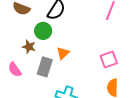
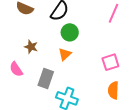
green circle: (43, 31) -> (70, 32), moved
gray rectangle: (45, 67) -> (46, 78), moved

